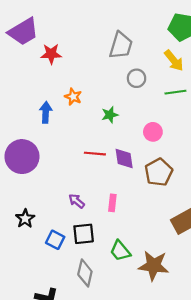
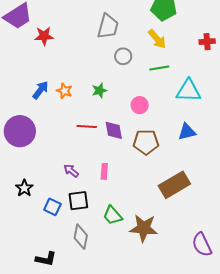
orange star: (73, 97) -> (64, 91), moved
blue arrow: (46, 112) -> (40, 90), turned 36
brown pentagon: (159, 172) -> (146, 142), turned 30

